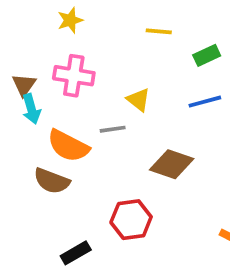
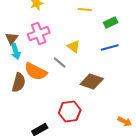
pink cross: (74, 76) -> (39, 34), turned -30
gray line: (113, 129) -> (60, 63), turned 48
brown semicircle: (52, 181) -> (19, 83), moved, turned -96

